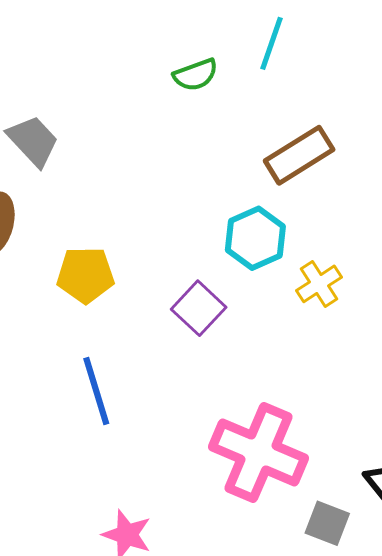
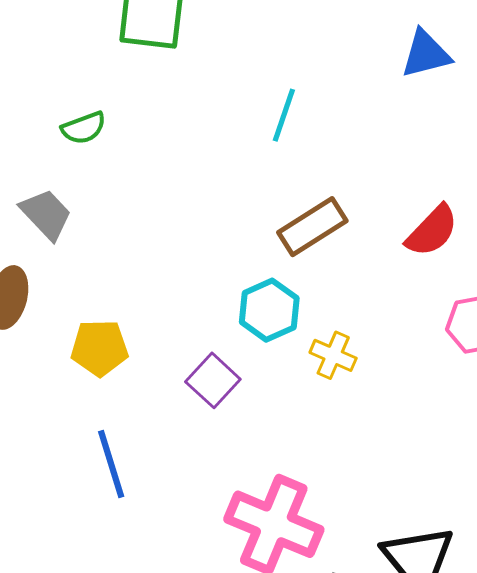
green semicircle: (195, 75) -> (84, 128), moved
yellow cross: (319, 284) -> (333, 355), turned -33

